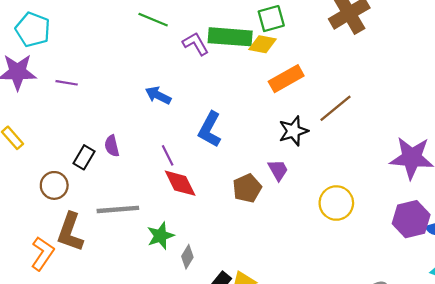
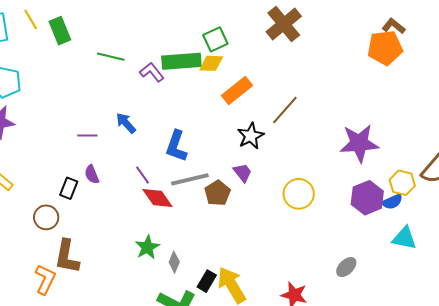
purple line: (67, 83) -> (87, 136), moved
blue arrow: (158, 95) -> (126, 123), turned 30
gray line: (118, 209) -> (190, 179), moved

